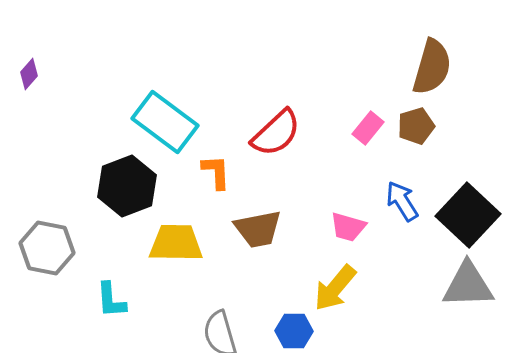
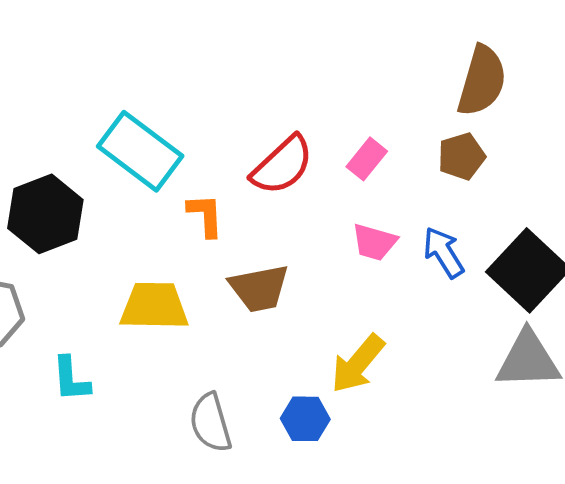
pink rectangle: (368, 128) -> (367, 159), moved
black hexagon: (127, 186) -> (45, 214), moved
pink trapezoid: (348, 227) -> (374, 242), moved

